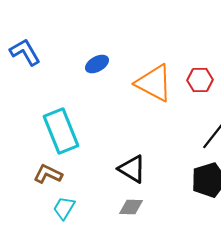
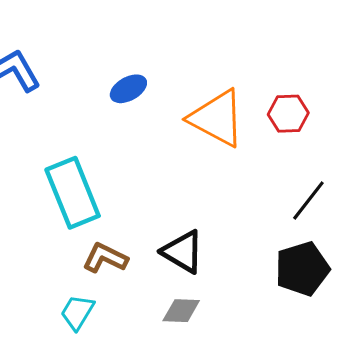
brown L-shape: (48, 174) -> (105, 258), moved

